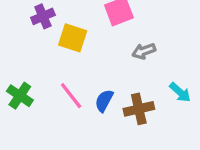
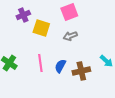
gray arrow: (144, 51) -> (70, 36), moved
pink line: (71, 96) -> (40, 63), turned 30

